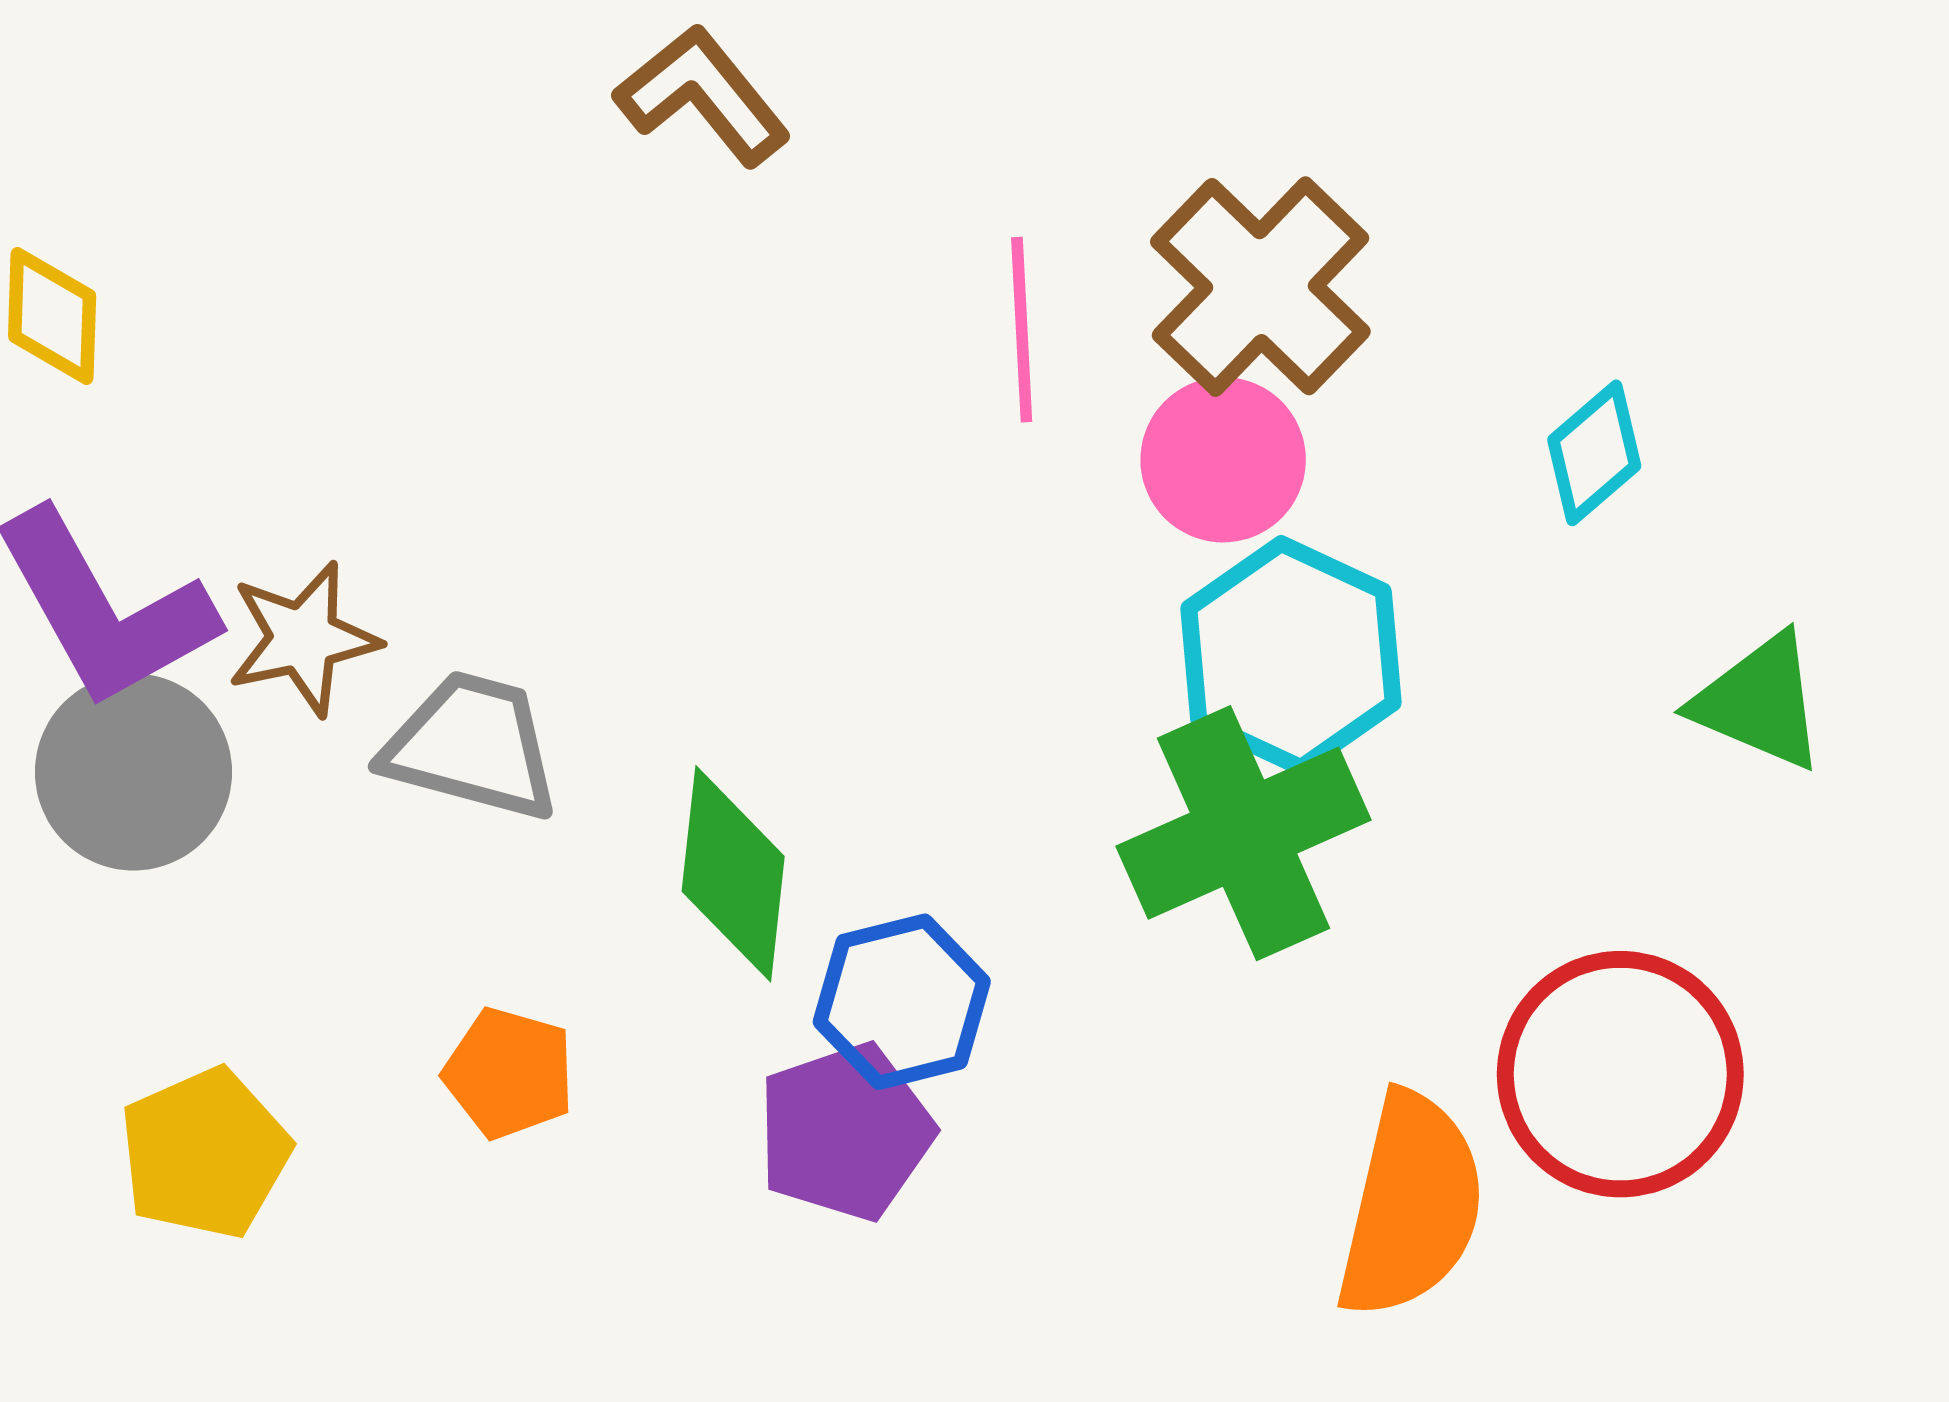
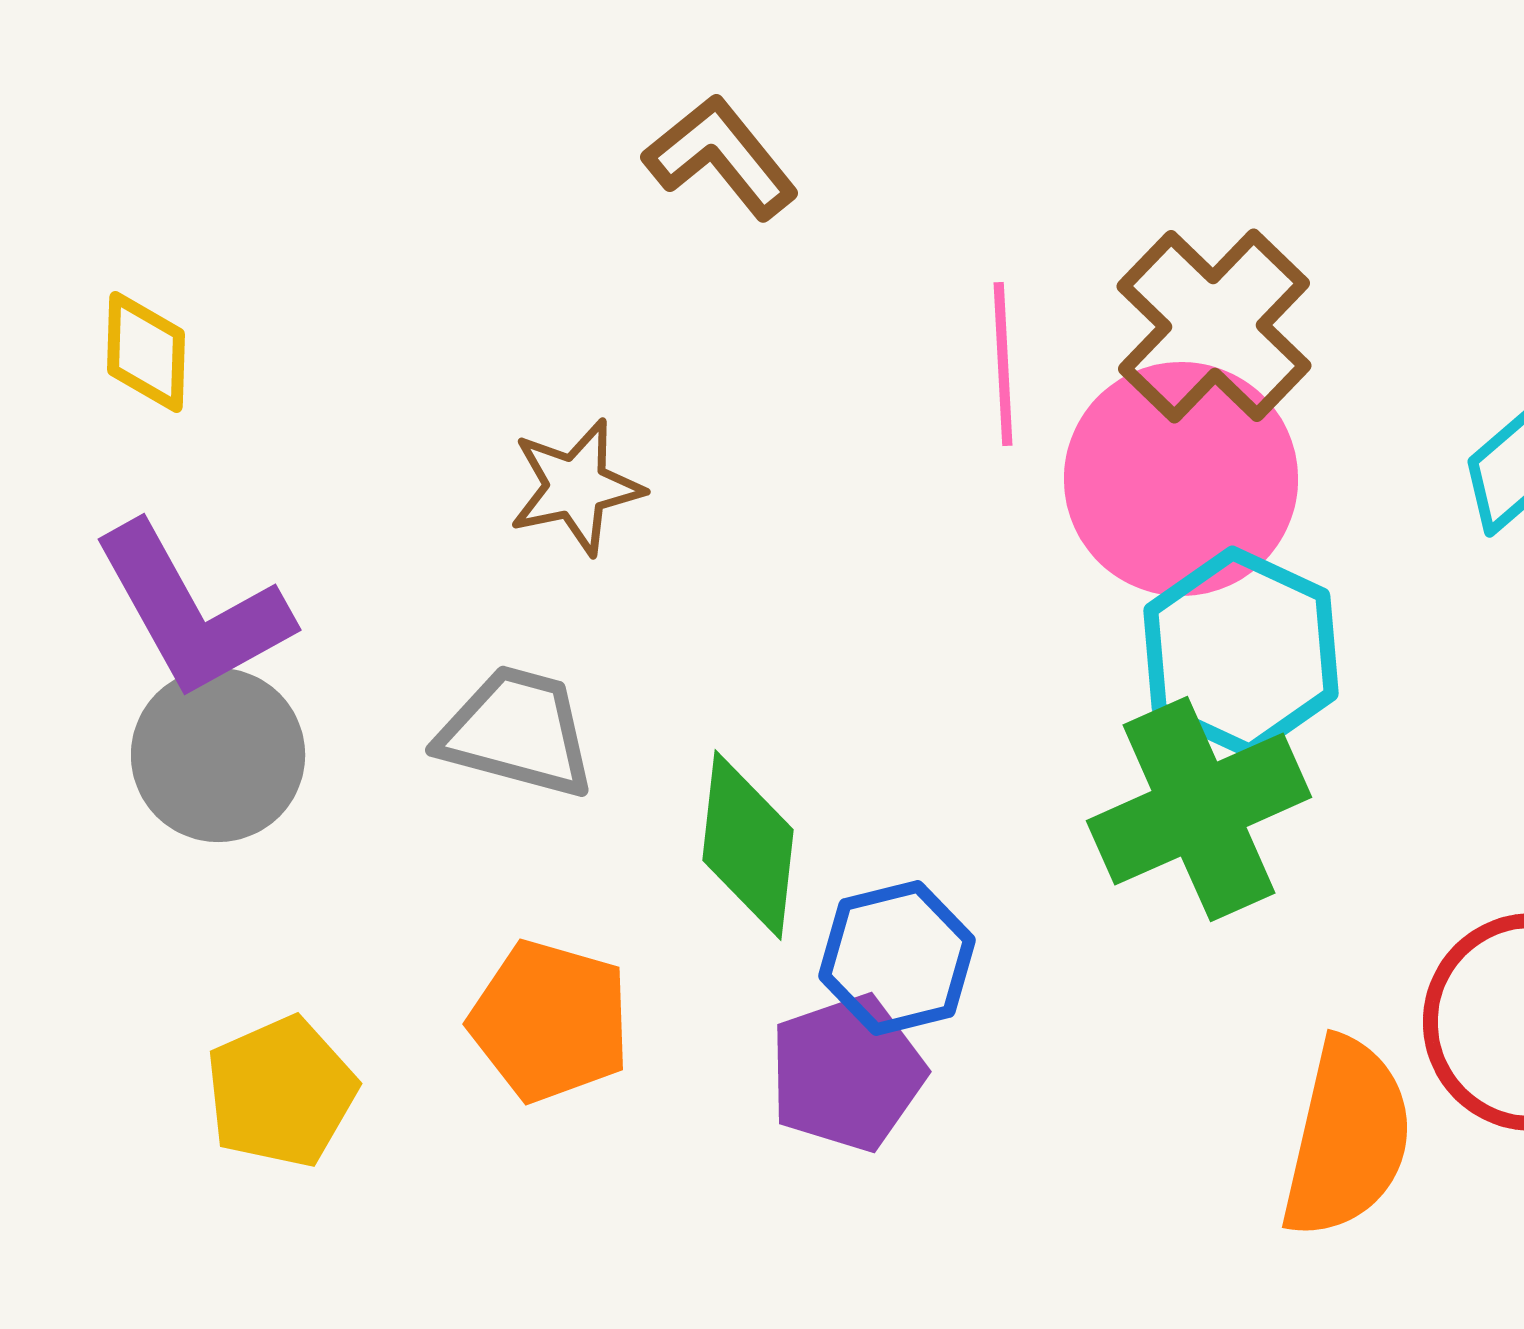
pink circle: (1223, 460) -> (1181, 479), size x1.6
brown star: (303, 639) -> (576, 487), moved
orange pentagon: (509, 1073) -> (550, 1021), size x1.4

